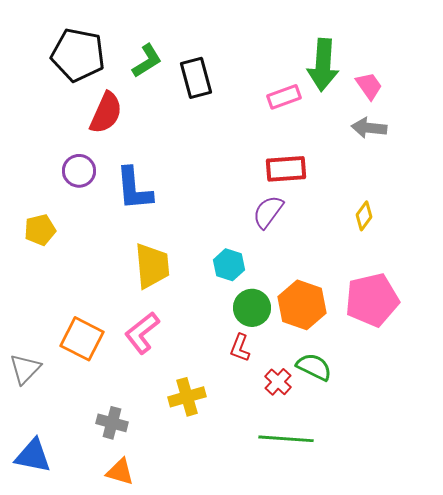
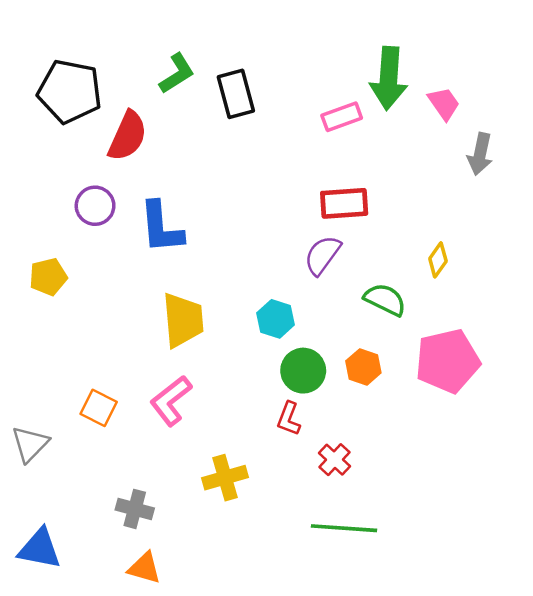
black pentagon: (78, 55) -> (70, 91), moved
gray arrow: (369, 128) -> (480, 154), moved, turned -84
orange hexagon: (302, 305) -> (363, 367), size x0.6
orange square: (82, 339) -> (99, 408), size x0.7
green semicircle: (314, 367) -> (385, 300), moved

